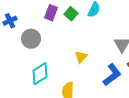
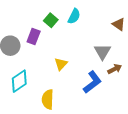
purple rectangle: (51, 13) -> (34, 37), moved

